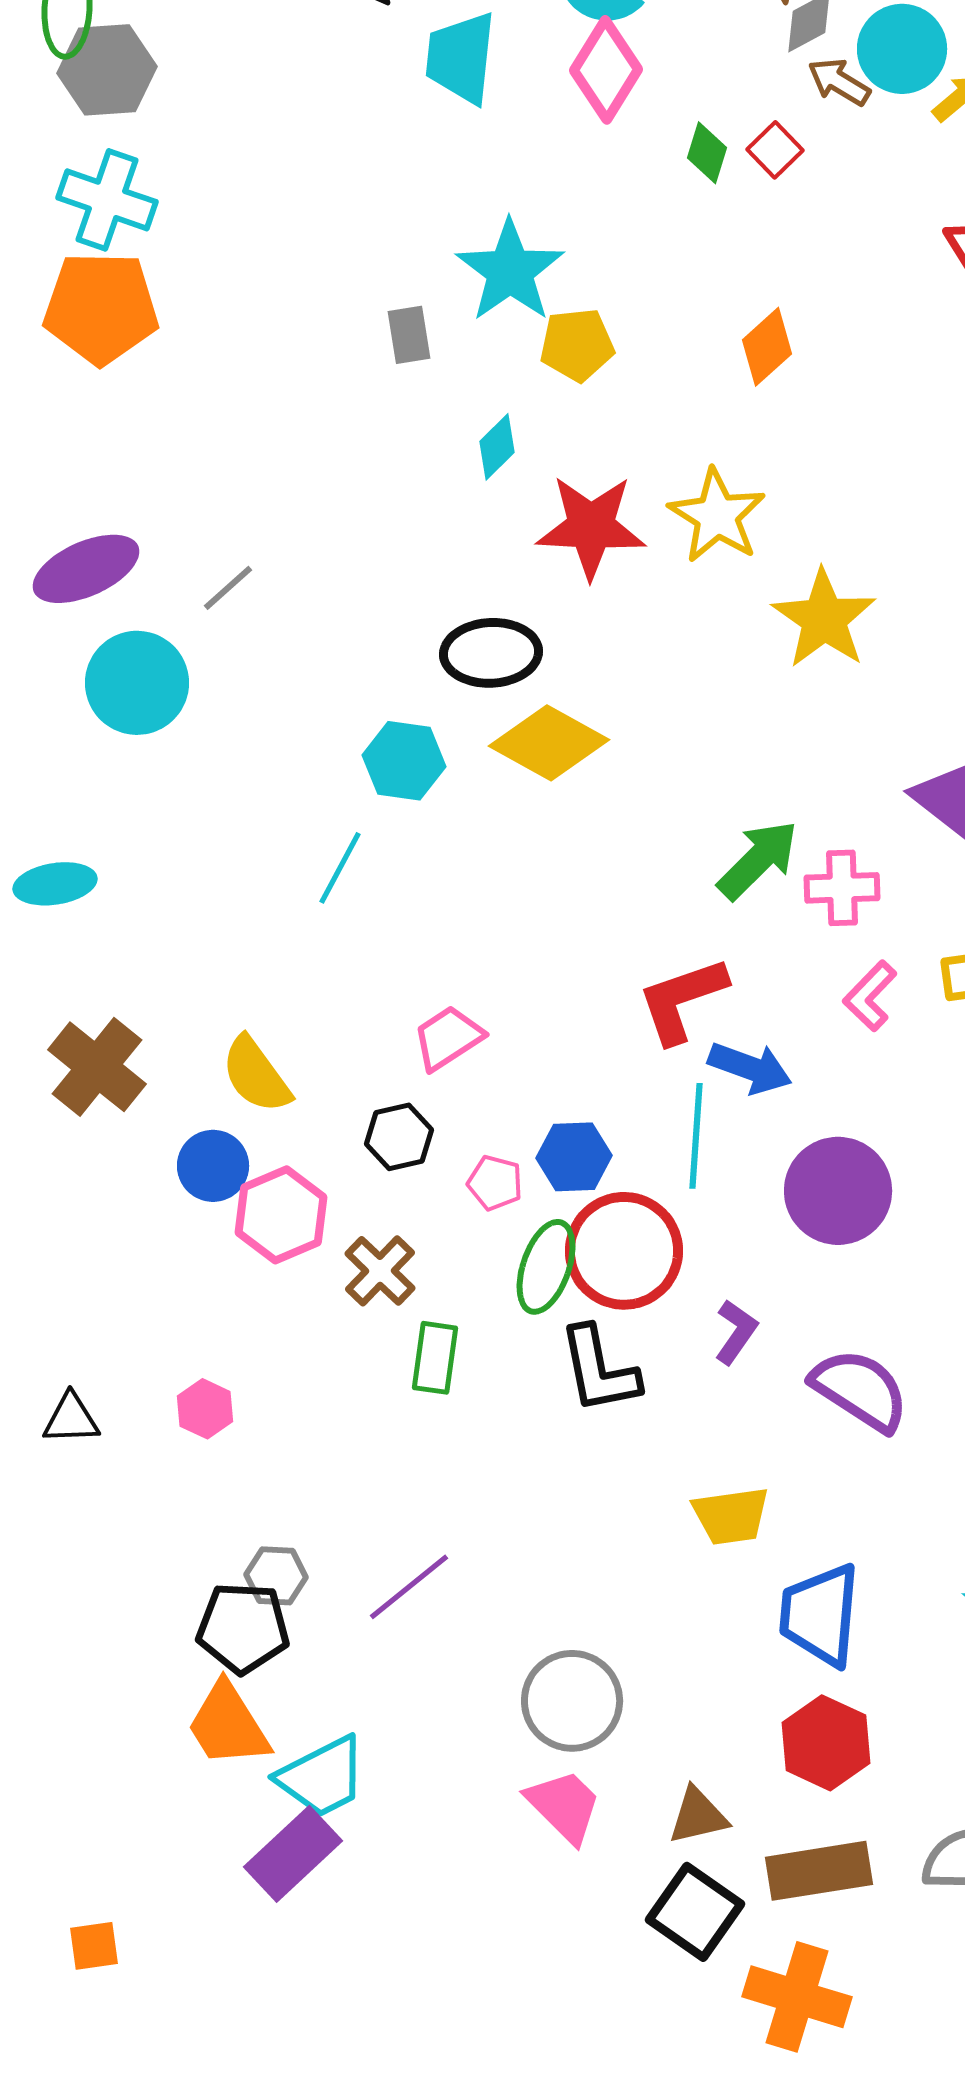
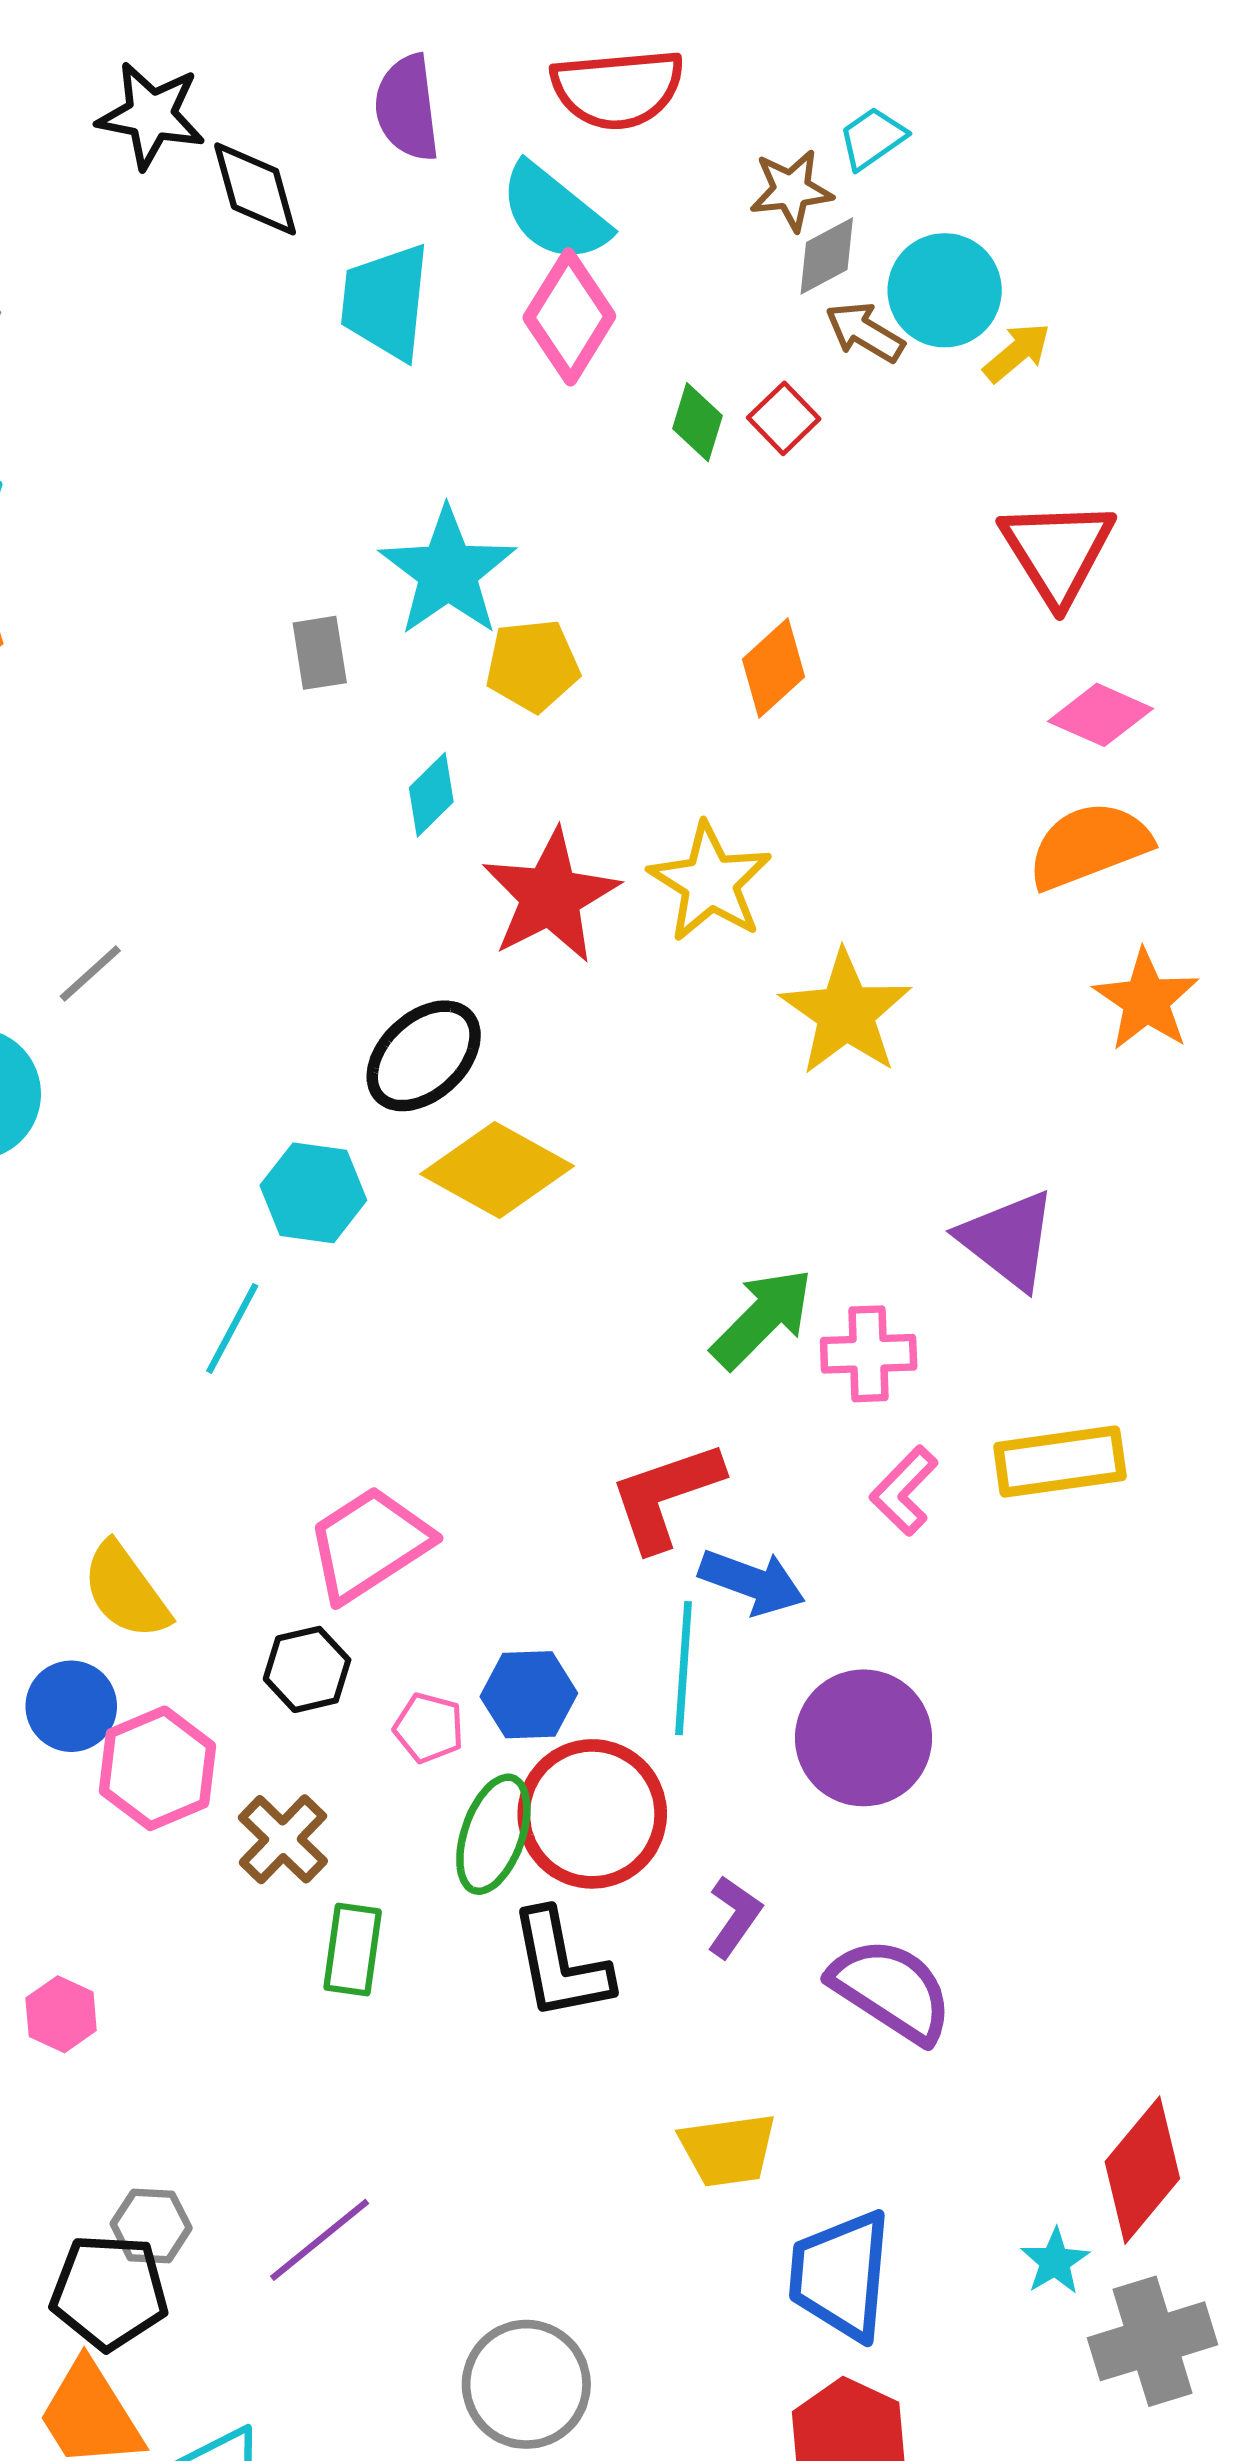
red star: (591, 527) -> (550, 896), turned -30
black ellipse: (491, 653) -> (424, 1056), turned -40
pink trapezoid: (448, 1038) -> (369, 1544), size x1.4

